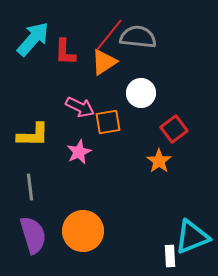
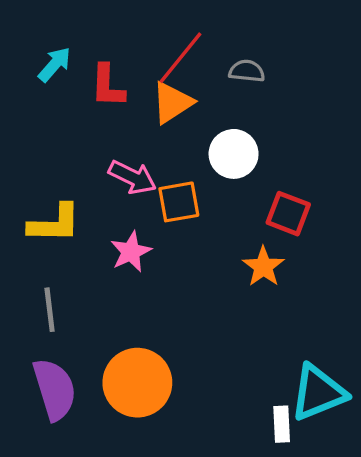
gray semicircle: (138, 37) -> (247, 71), moved, size x0.6
cyan arrow: (33, 39) -> (55, 64), size x0.6
red square: (174, 129) -> (288, 214), turned -32

